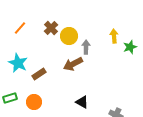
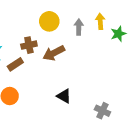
brown cross: (51, 28) -> (29, 45), moved, turned 32
gray arrow: (86, 47) -> (79, 27), moved

